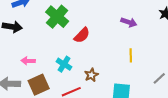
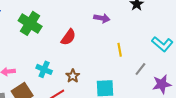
red semicircle: (82, 35) -> (68, 37), moved
yellow line: (131, 55) -> (120, 50), moved

